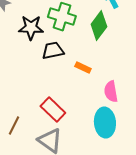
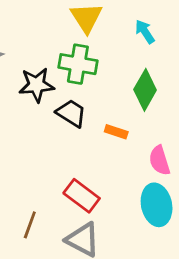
green diamond: (99, 26) -> (145, 90), moved
black trapezoid: (53, 51) -> (71, 113), turned 50

